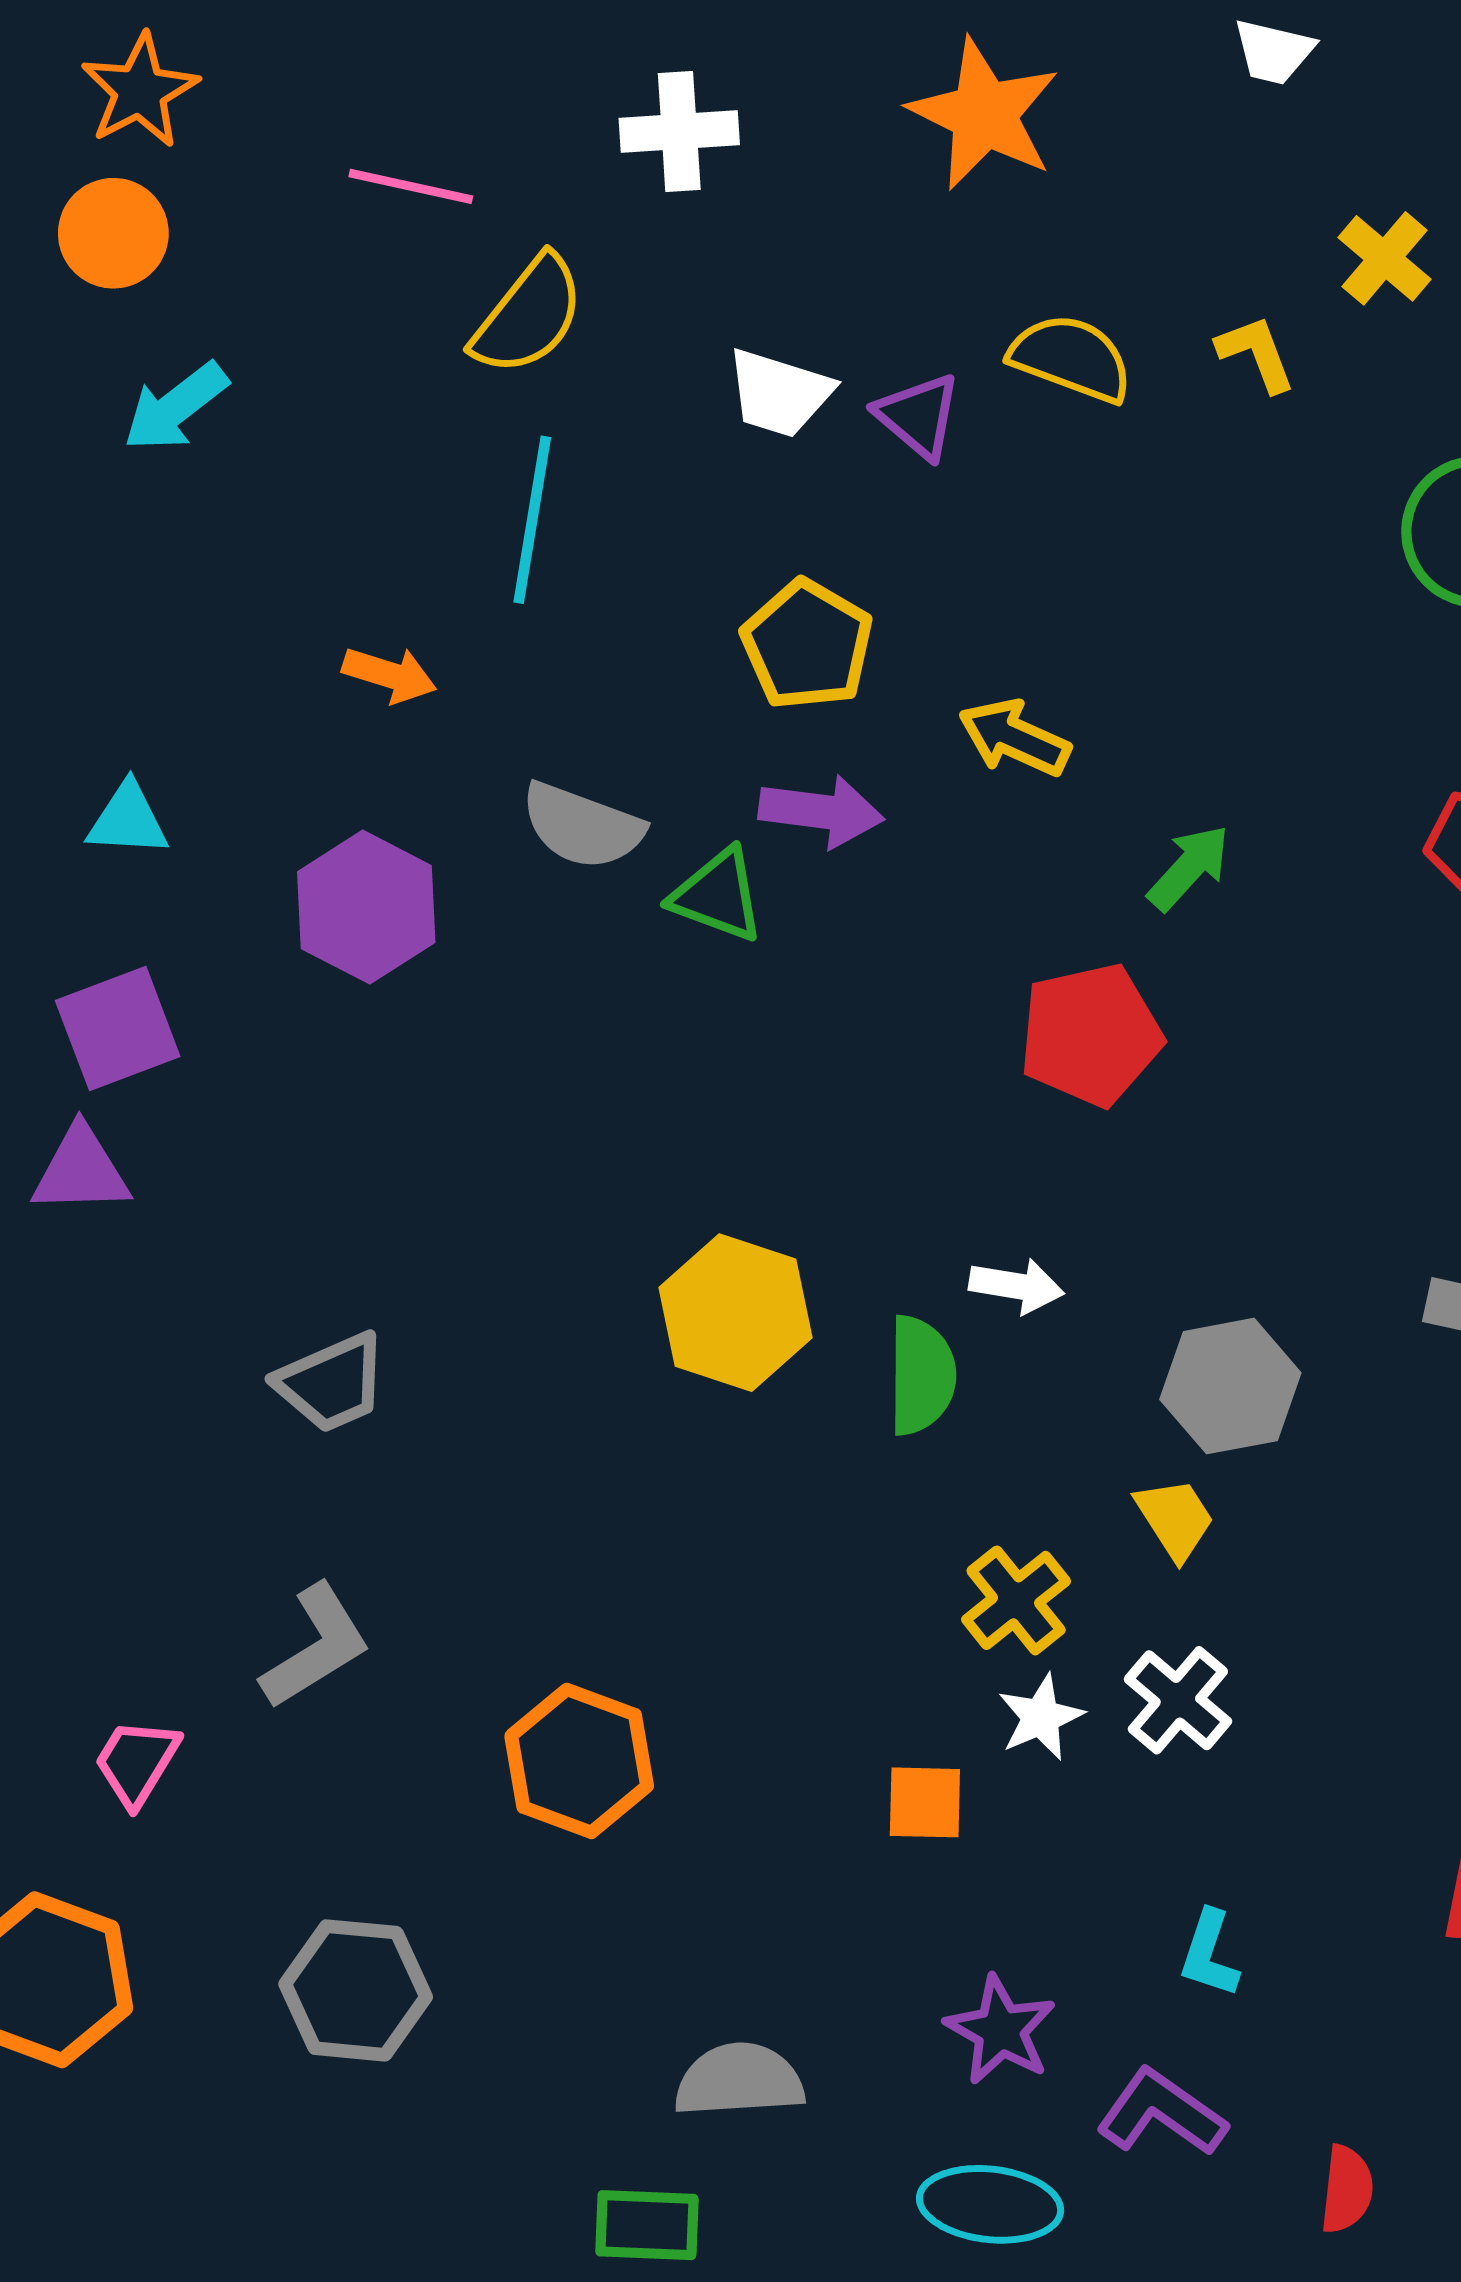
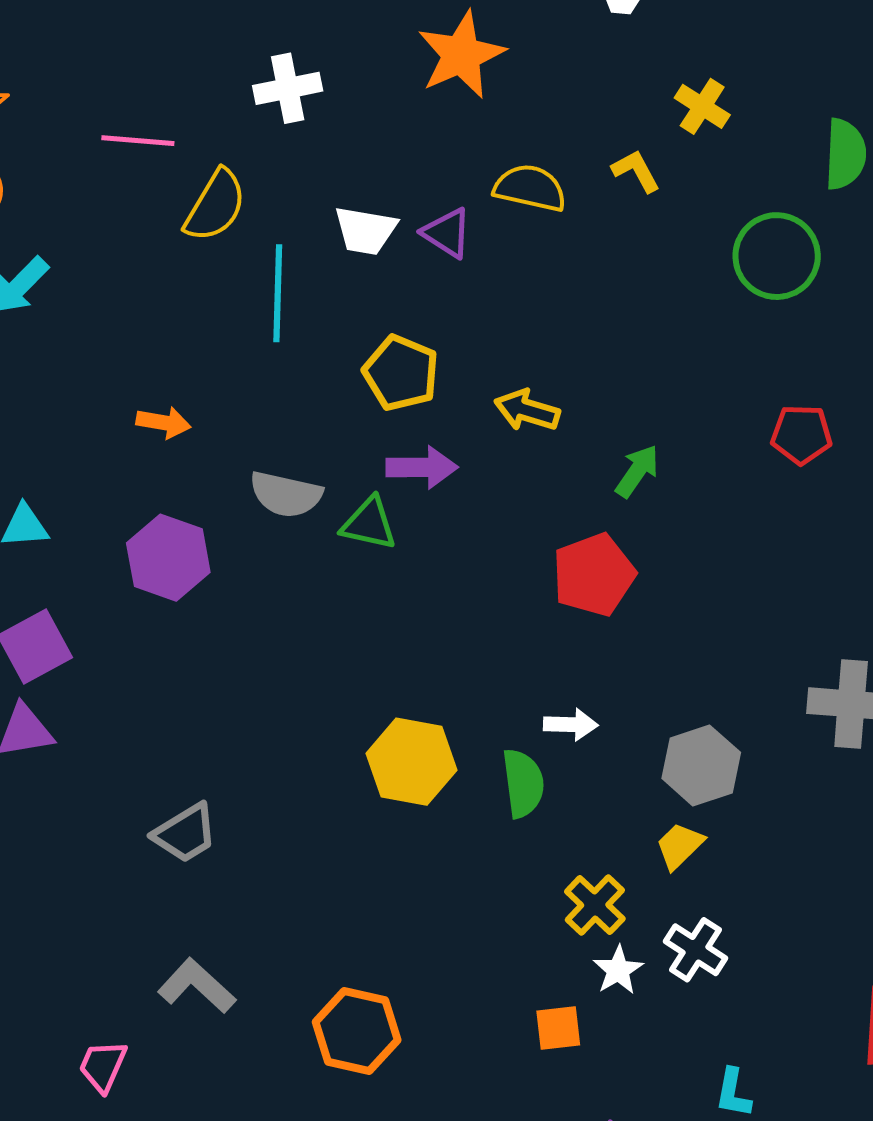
orange star: (984, 114) -> (461, 55), turned 30
cyan line: (532, 520) -> (278, 293), moved
yellow trapezoid: (1175, 1519) -> (680, 846), turned -94
gray L-shape: (316, 1647) -> (197, 986), turned -98

